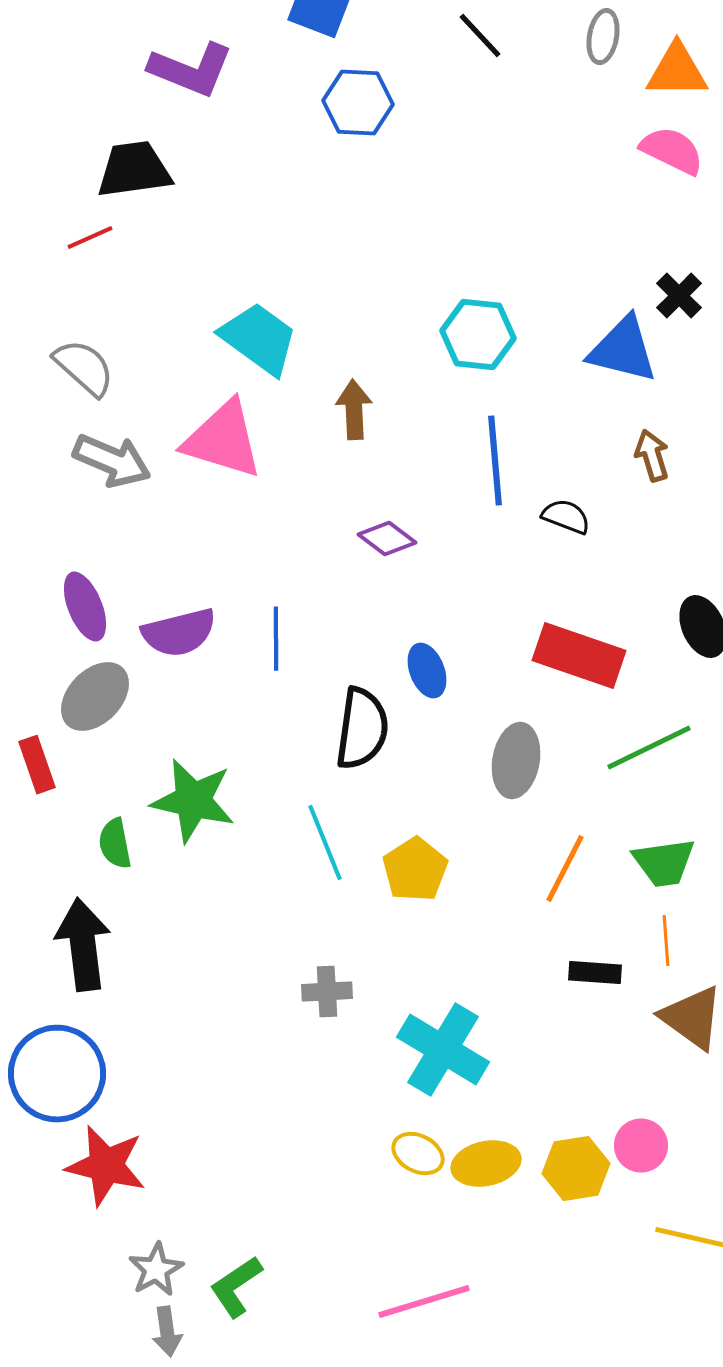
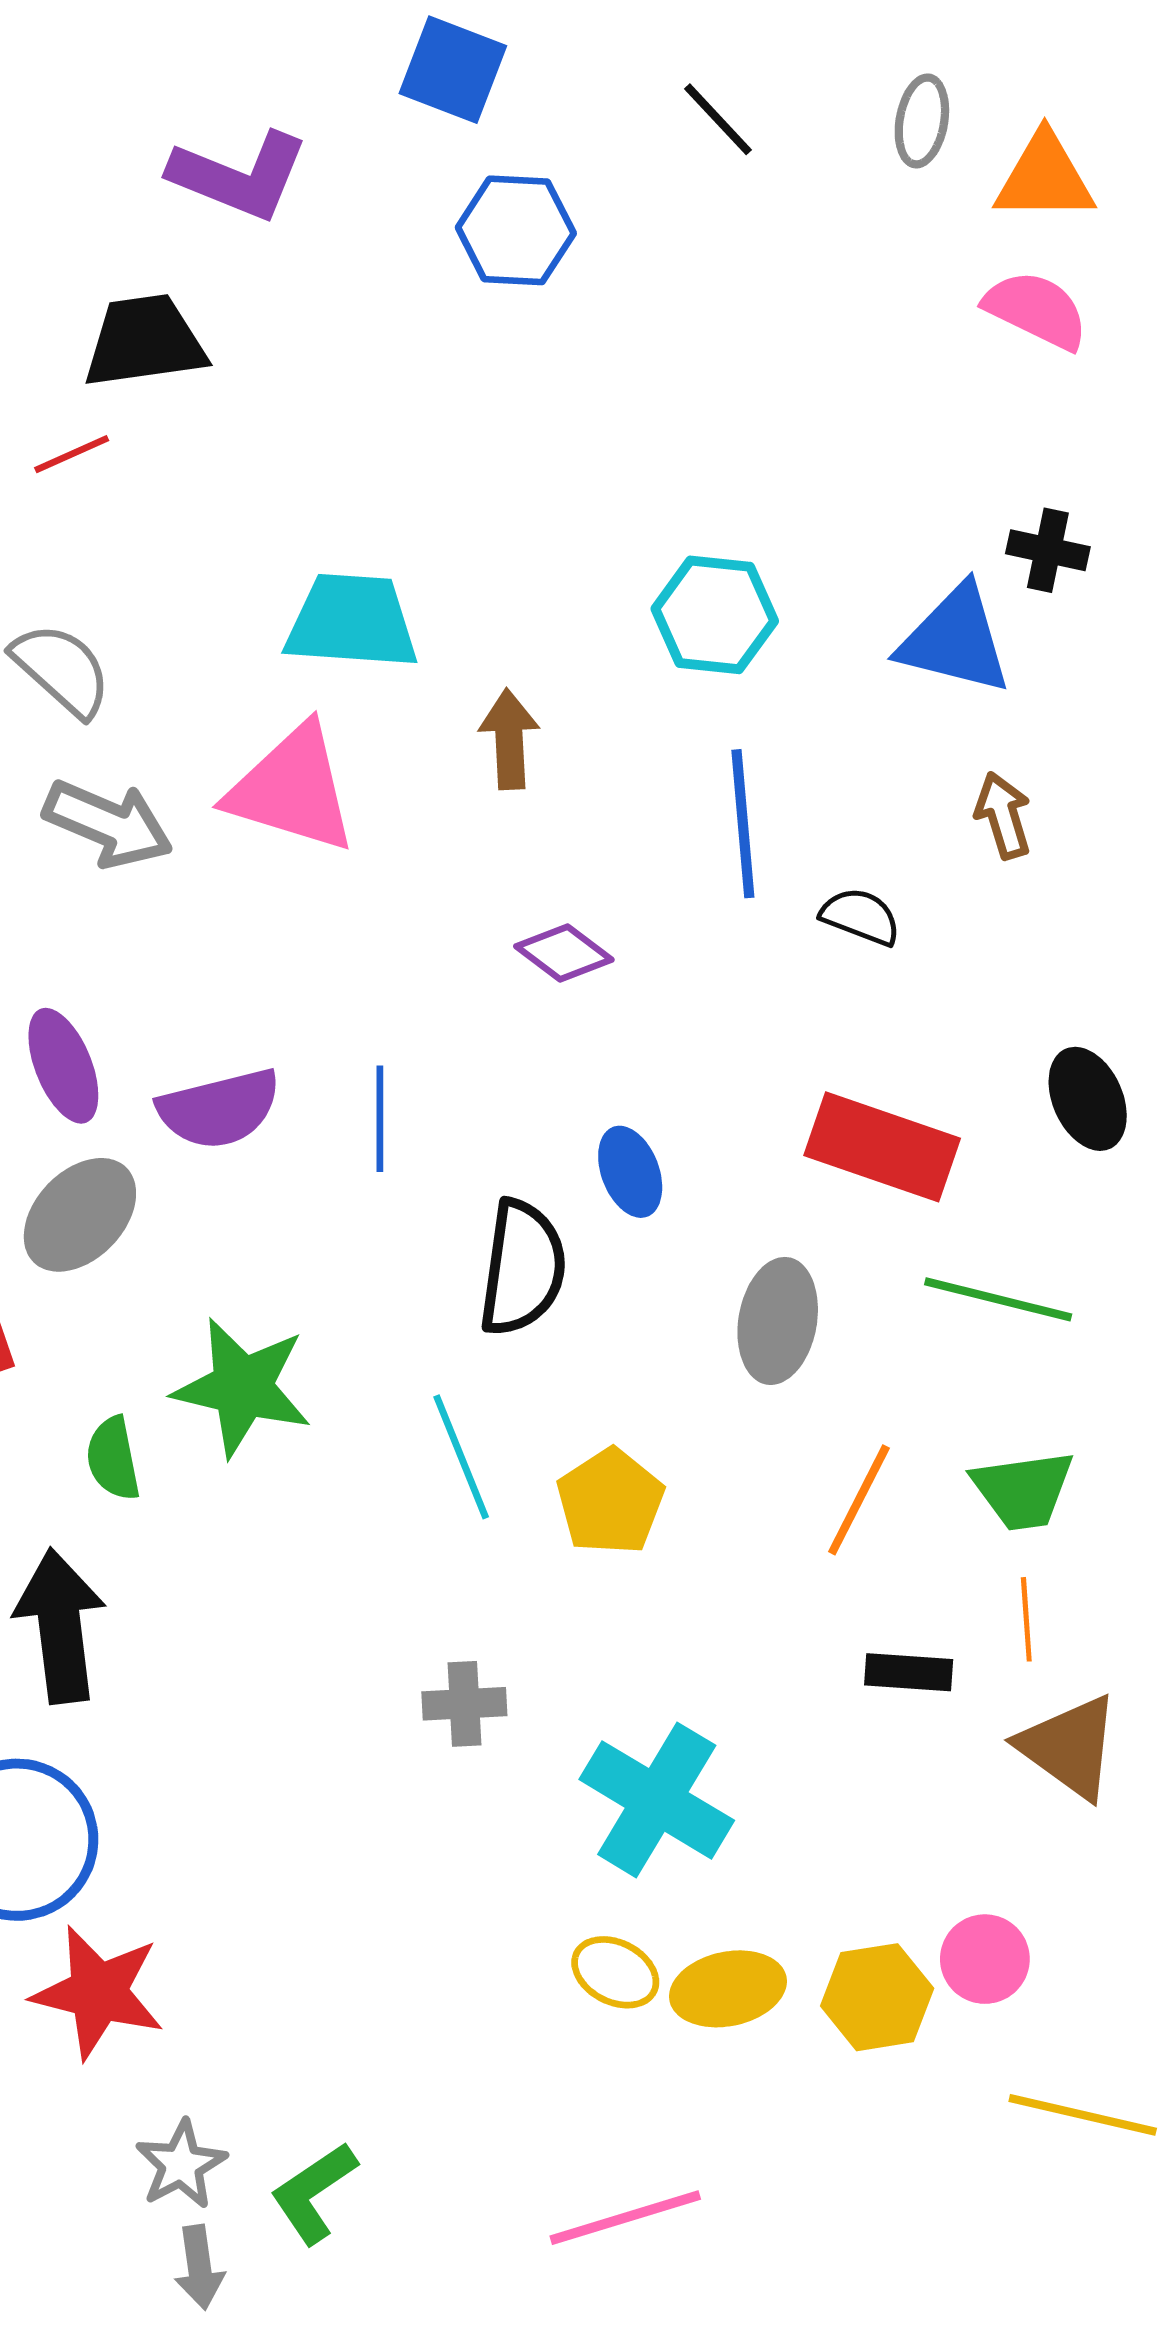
black cross: (679, 296) -> (1048, 550), turned -33
cyan trapezoid: (259, 339) -> (352, 622), turned -32
green line: (649, 748) -> (998, 1299), turned 40

